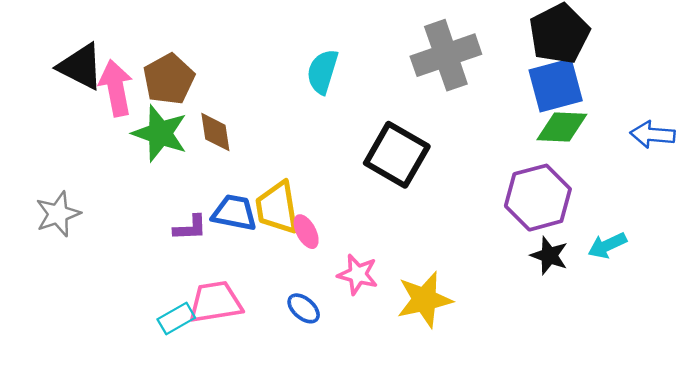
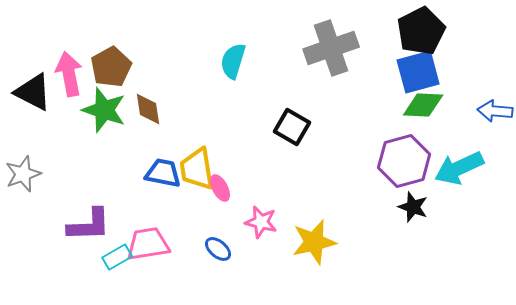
black triangle: (81, 67) -> (33, 92), moved
black square: (397, 155) -> (292, 127), size x0.7
purple L-shape: (190, 228) -> (89, 225), moved, size x1.6
cyan arrow: (607, 245) -> (459, 168), moved, size x1.6

